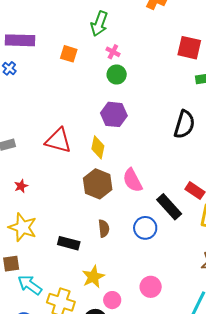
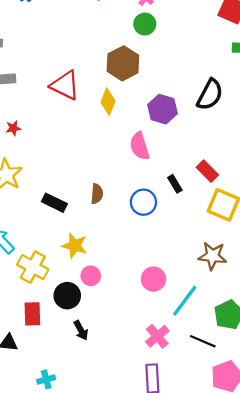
purple hexagon: (114, 114) -> (163, 109), moved
brown hexagon: (98, 184) -> (123, 63), moved
black rectangle: (169, 207) -> (175, 184), size x0.6
yellow star: (93, 277) -> (75, 246), turned 30
pink circle: (151, 287) -> (153, 279), moved

